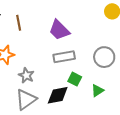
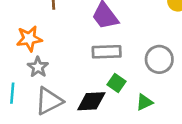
gray star: (26, 75) -> (38, 67), moved

